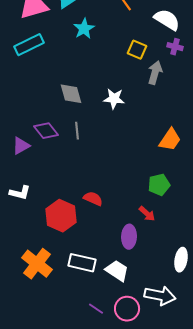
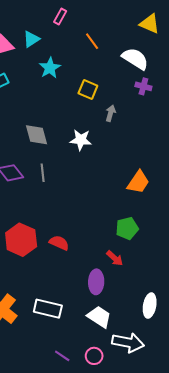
yellow square: (137, 50) -> (88, 89), moved
gray arrow: (155, 73) -> (111, 113), moved, size x0.7
red hexagon: (61, 216) -> (21, 240), moved
white trapezoid: (117, 271) -> (99, 317), moved
pink circle: (127, 309) -> (94, 356), size x0.7

